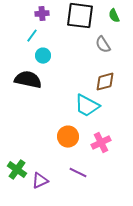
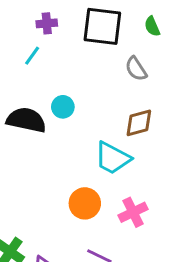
cyan circle: (43, 56) -> (63, 107), moved

